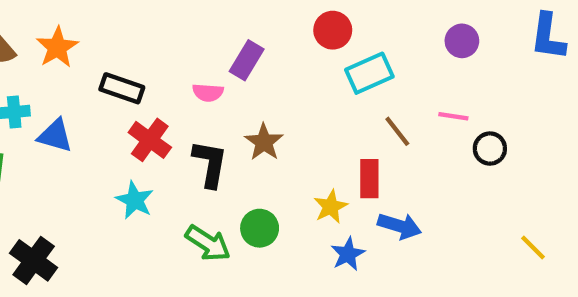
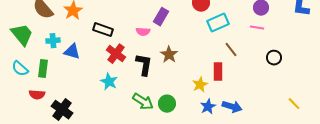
pink line: (453, 116) -> (257, 28), moved
blue arrow: (399, 226) -> (232, 107), moved
green circle: (260, 228) -> (167, 104), moved

